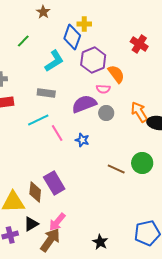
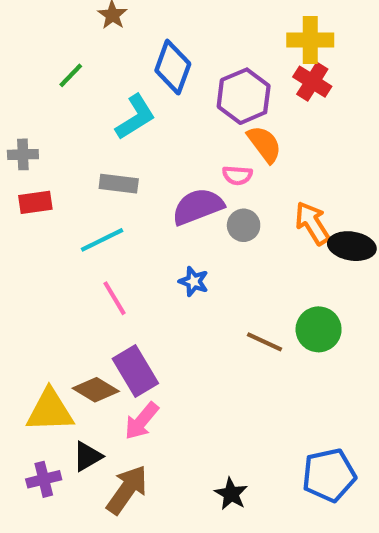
yellow cross: (84, 24) -> (310, 40), moved, size x1.5
purple hexagon: (93, 60) -> (244, 96), moved
pink line: (57, 133) -> (115, 298), moved
brown diamond: (35, 192) -> (96, 390), turned -65
pink arrow: (57, 222) -> (142, 421), moved

